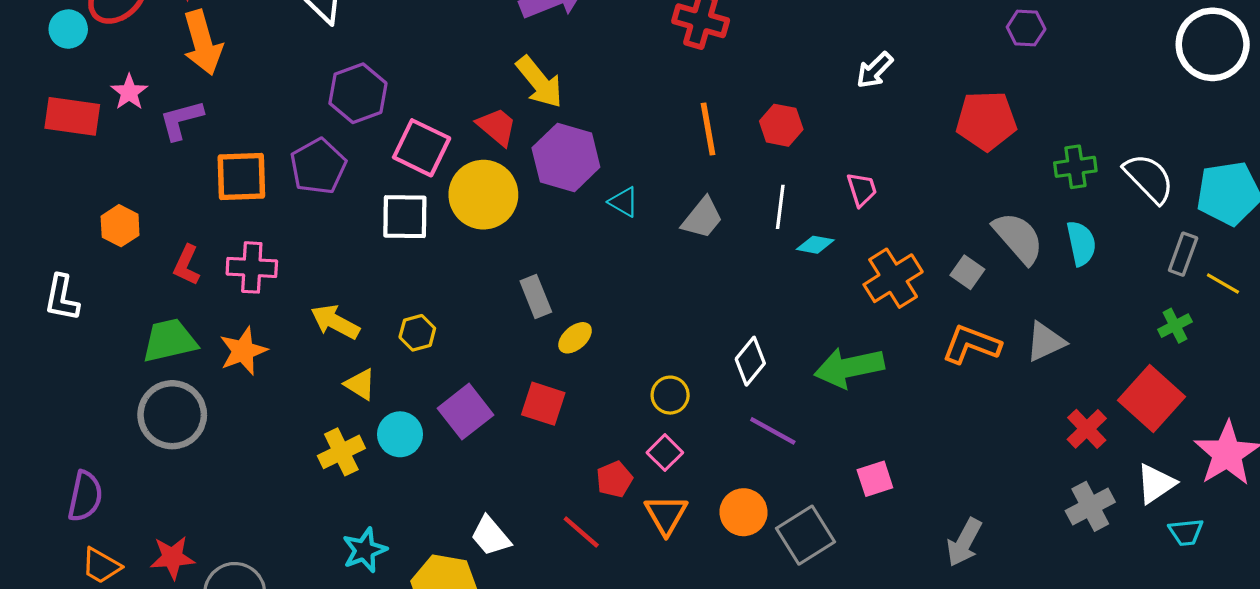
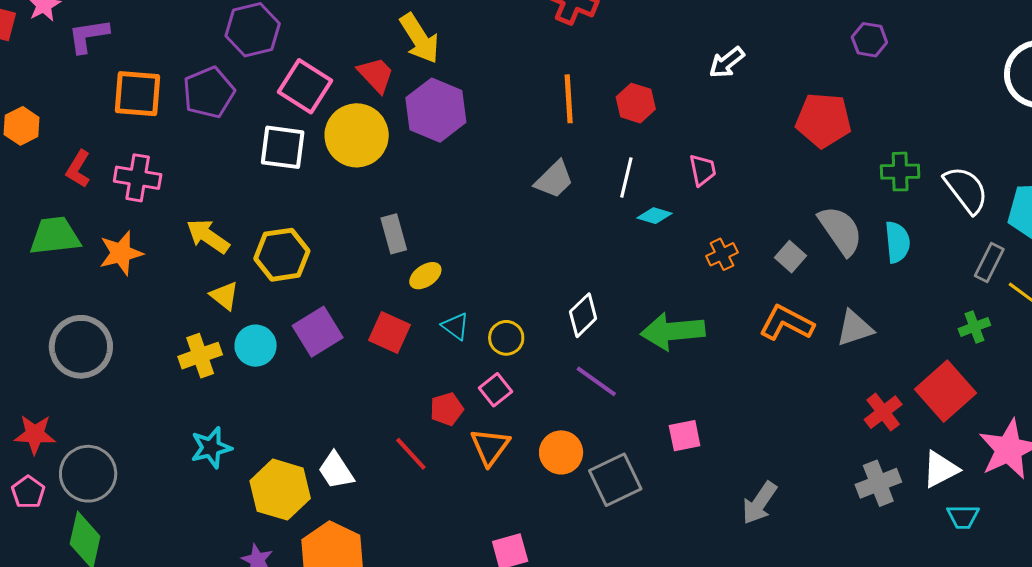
cyan triangle: (624, 202) -> (455, 326), moved
orange cross: (893, 278) -> (722, 254), size x0.6
yellow hexagon: (417, 333) -> (282, 255), size x1.6
gray circle: (172, 415) -> (81, 347), moved
white trapezoid: (491, 536) -> (336, 471), moved

